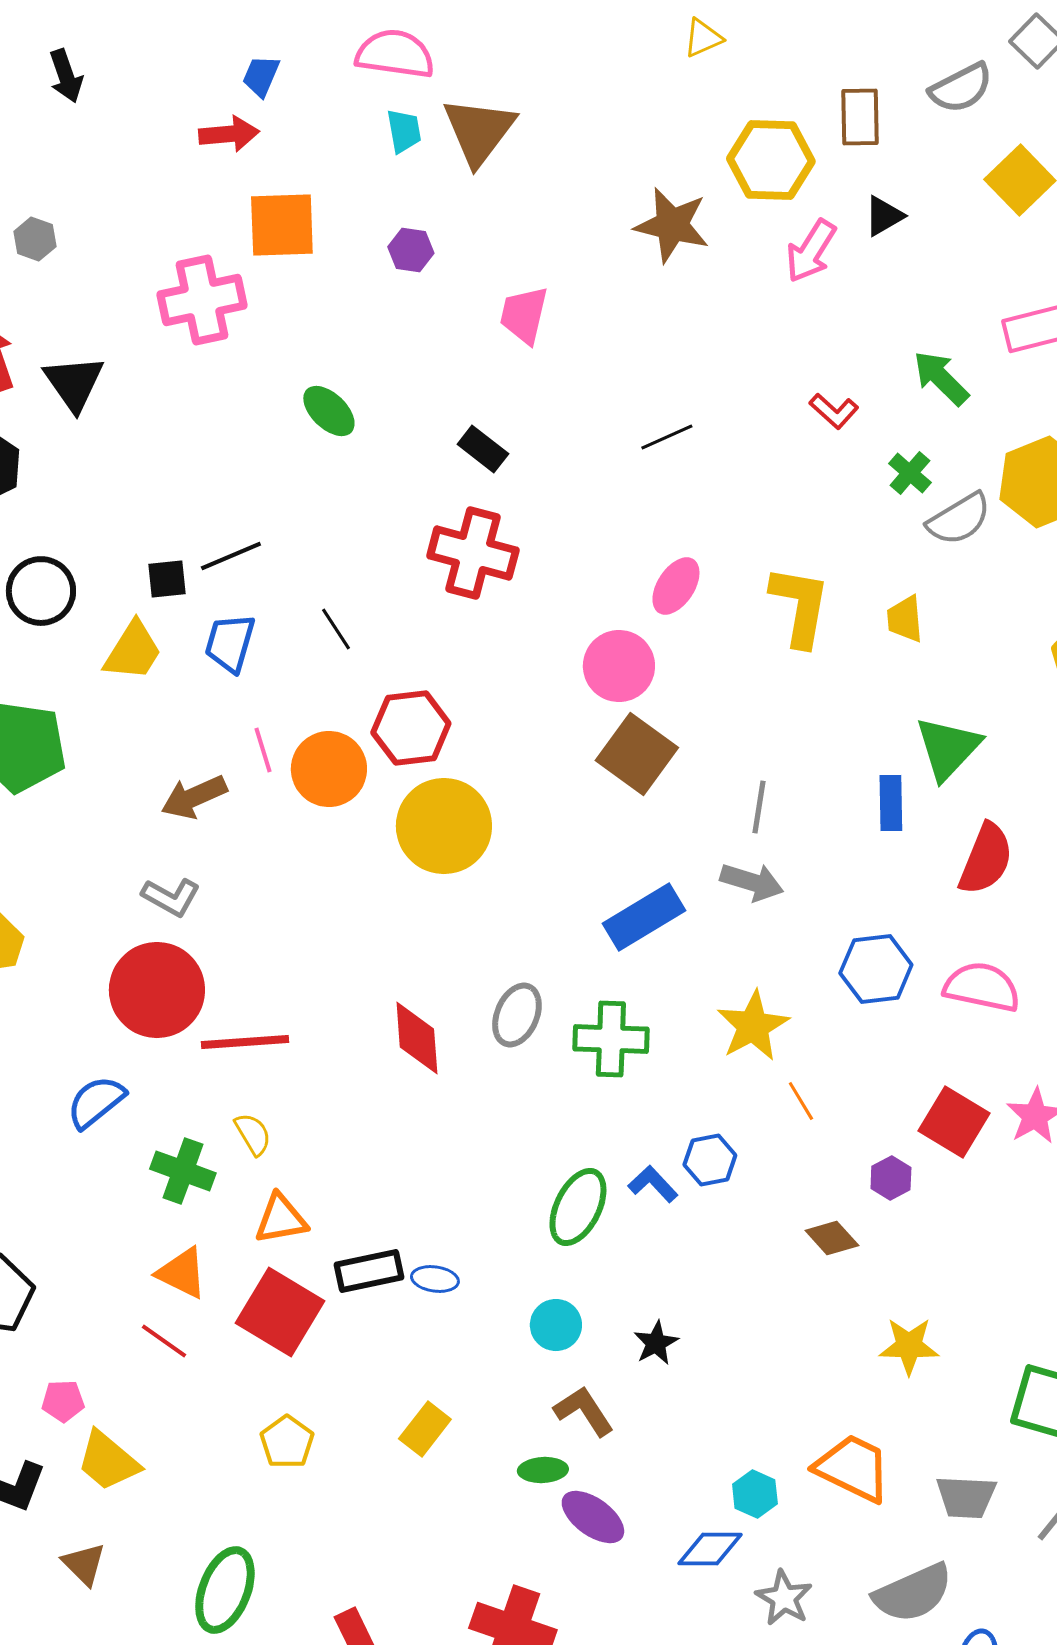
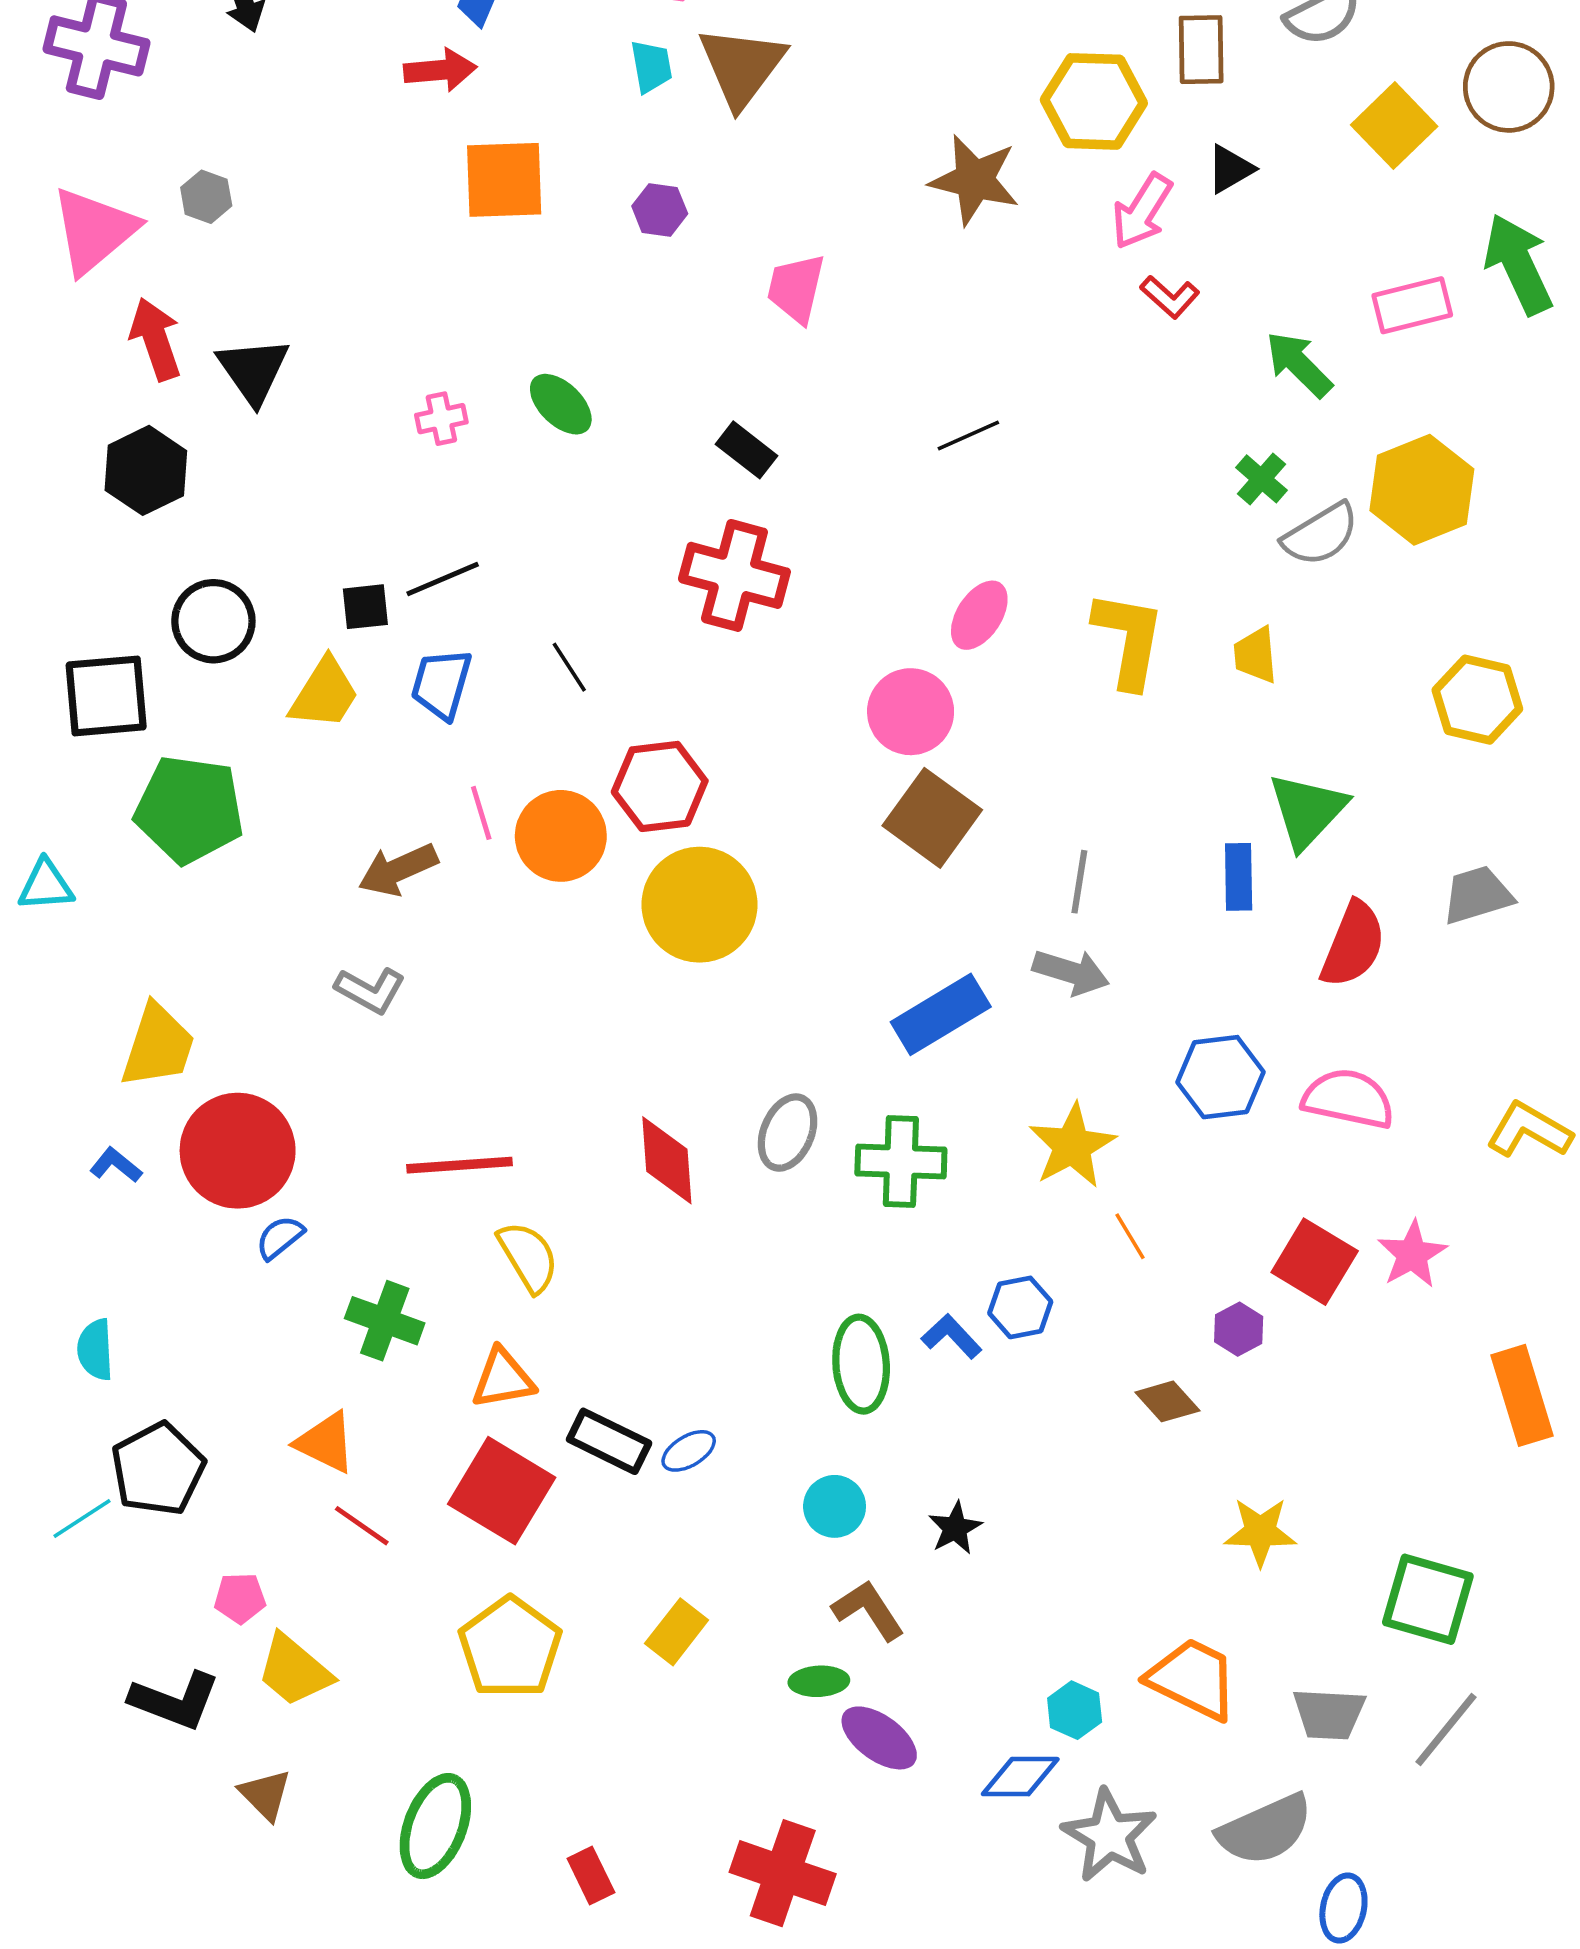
pink cross: (202, 300) -> (441, 419), moved, size x0.5
red L-shape: (834, 411) -> (1170, 297), moved
red circle: (157, 990) -> (238, 1151), moved
blue semicircle: (96, 1102) -> (280, 1237), size x0.7
yellow semicircle: (253, 1134) -> (528, 1257), moved, size x1.4
green ellipse: (578, 1207) -> (861, 1364), turned -30
black rectangle: (369, 1271) -> (609, 1441), turned 38
orange triangle: (182, 1273) -> (326, 1443), moved
blue ellipse: (435, 1279) -> (689, 1451), turned -39
yellow pentagon: (287, 1442) -> (510, 1648), size x1.6
gray star: (784, 1598) -> (1110, 1836), size x1.4

